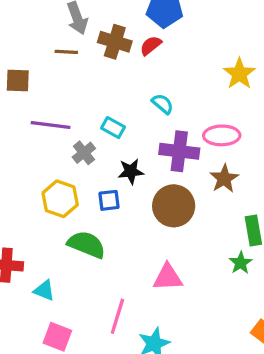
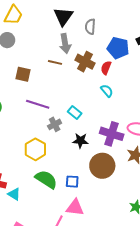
red semicircle: (151, 46) -> (106, 68), turned -40
cyan semicircle: (163, 104) -> (107, 91), moved
blue square: (109, 200) -> (72, 182), moved
pink triangle: (168, 277) -> (75, 208), moved
cyan triangle: (44, 290) -> (14, 194), moved

